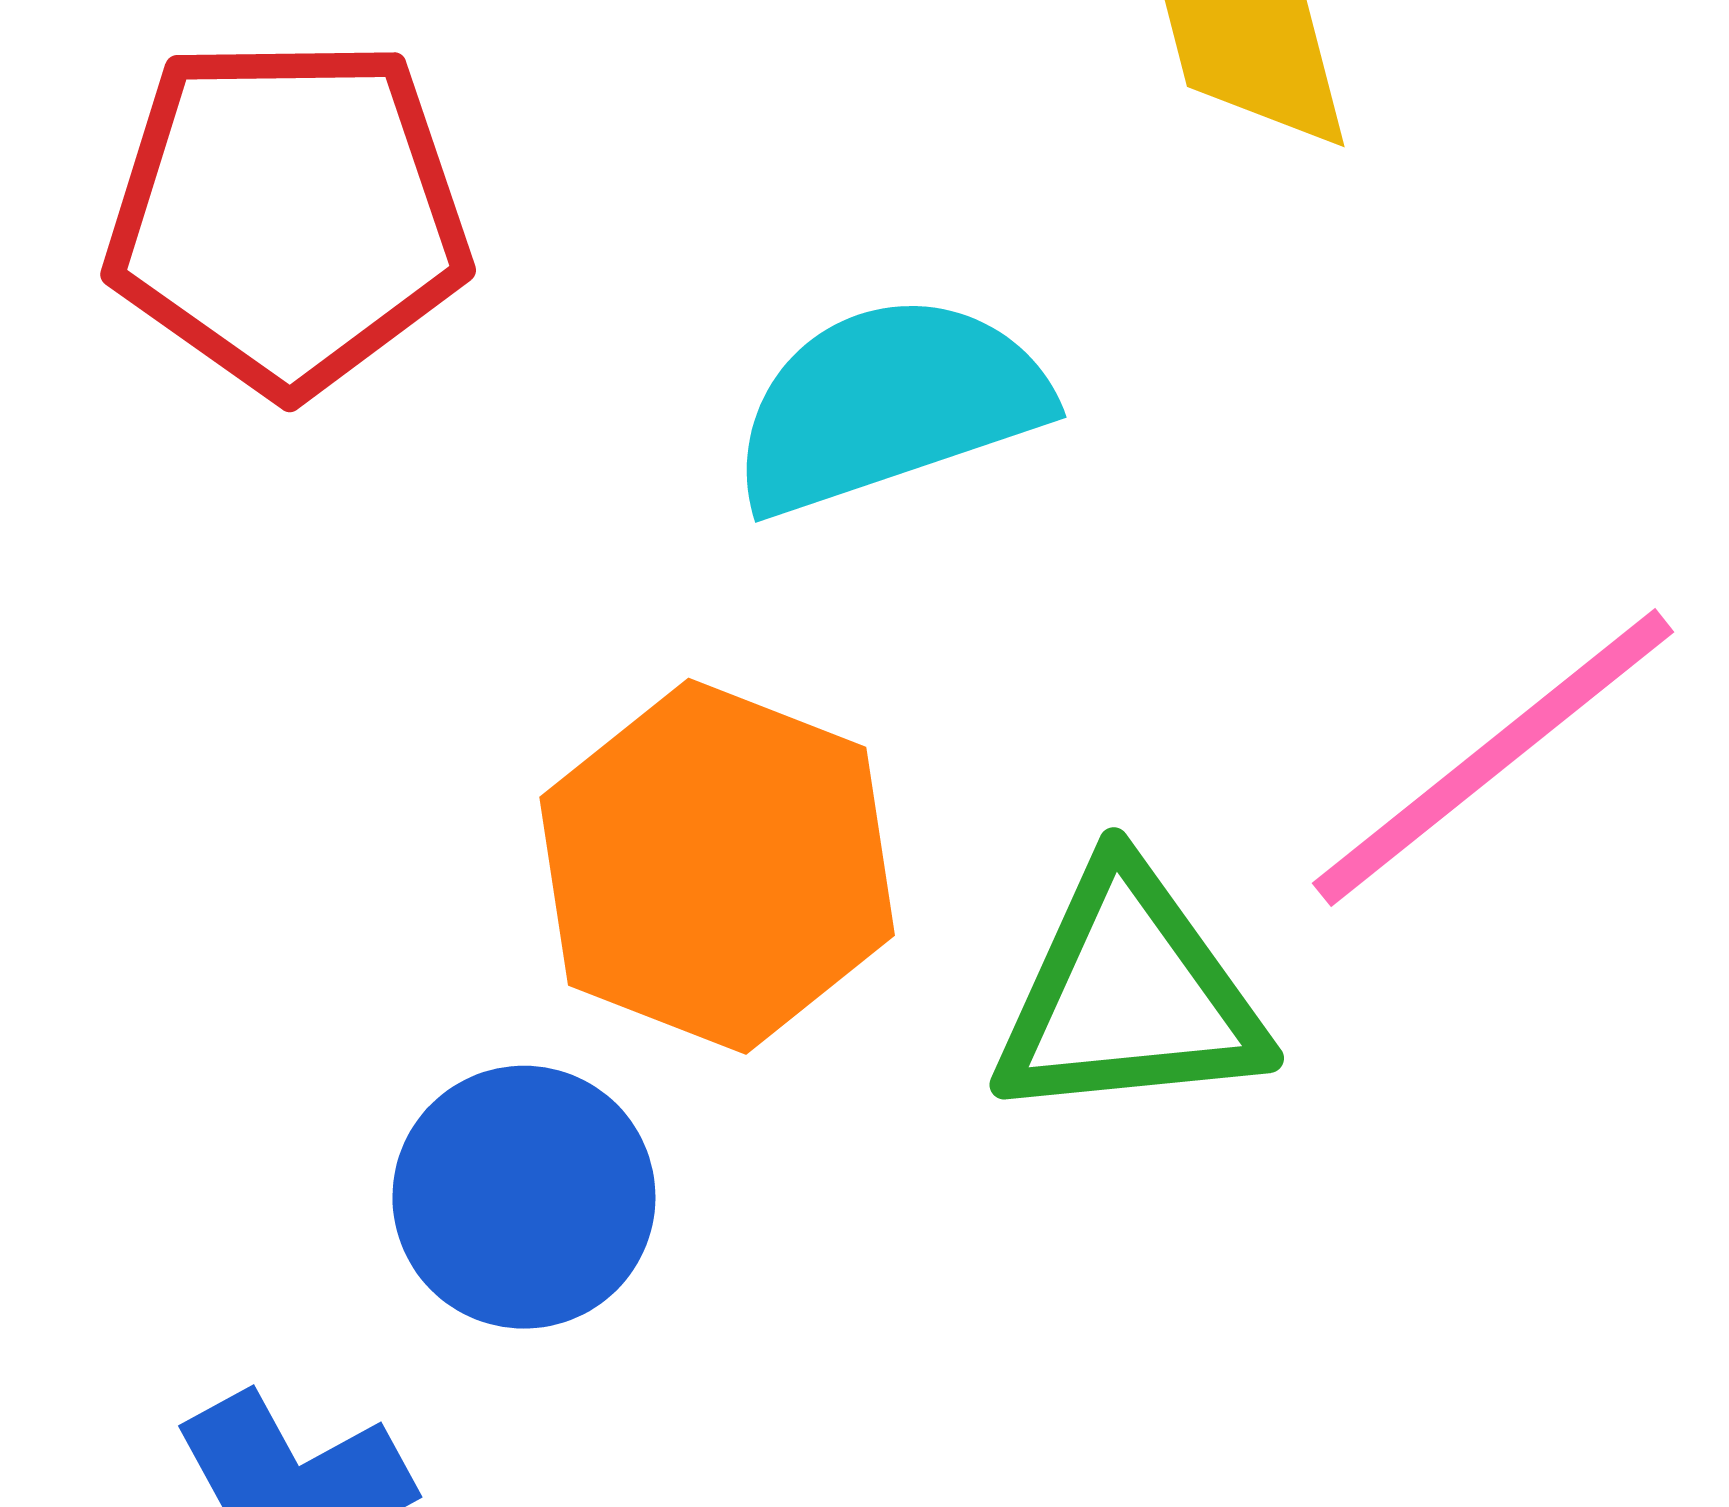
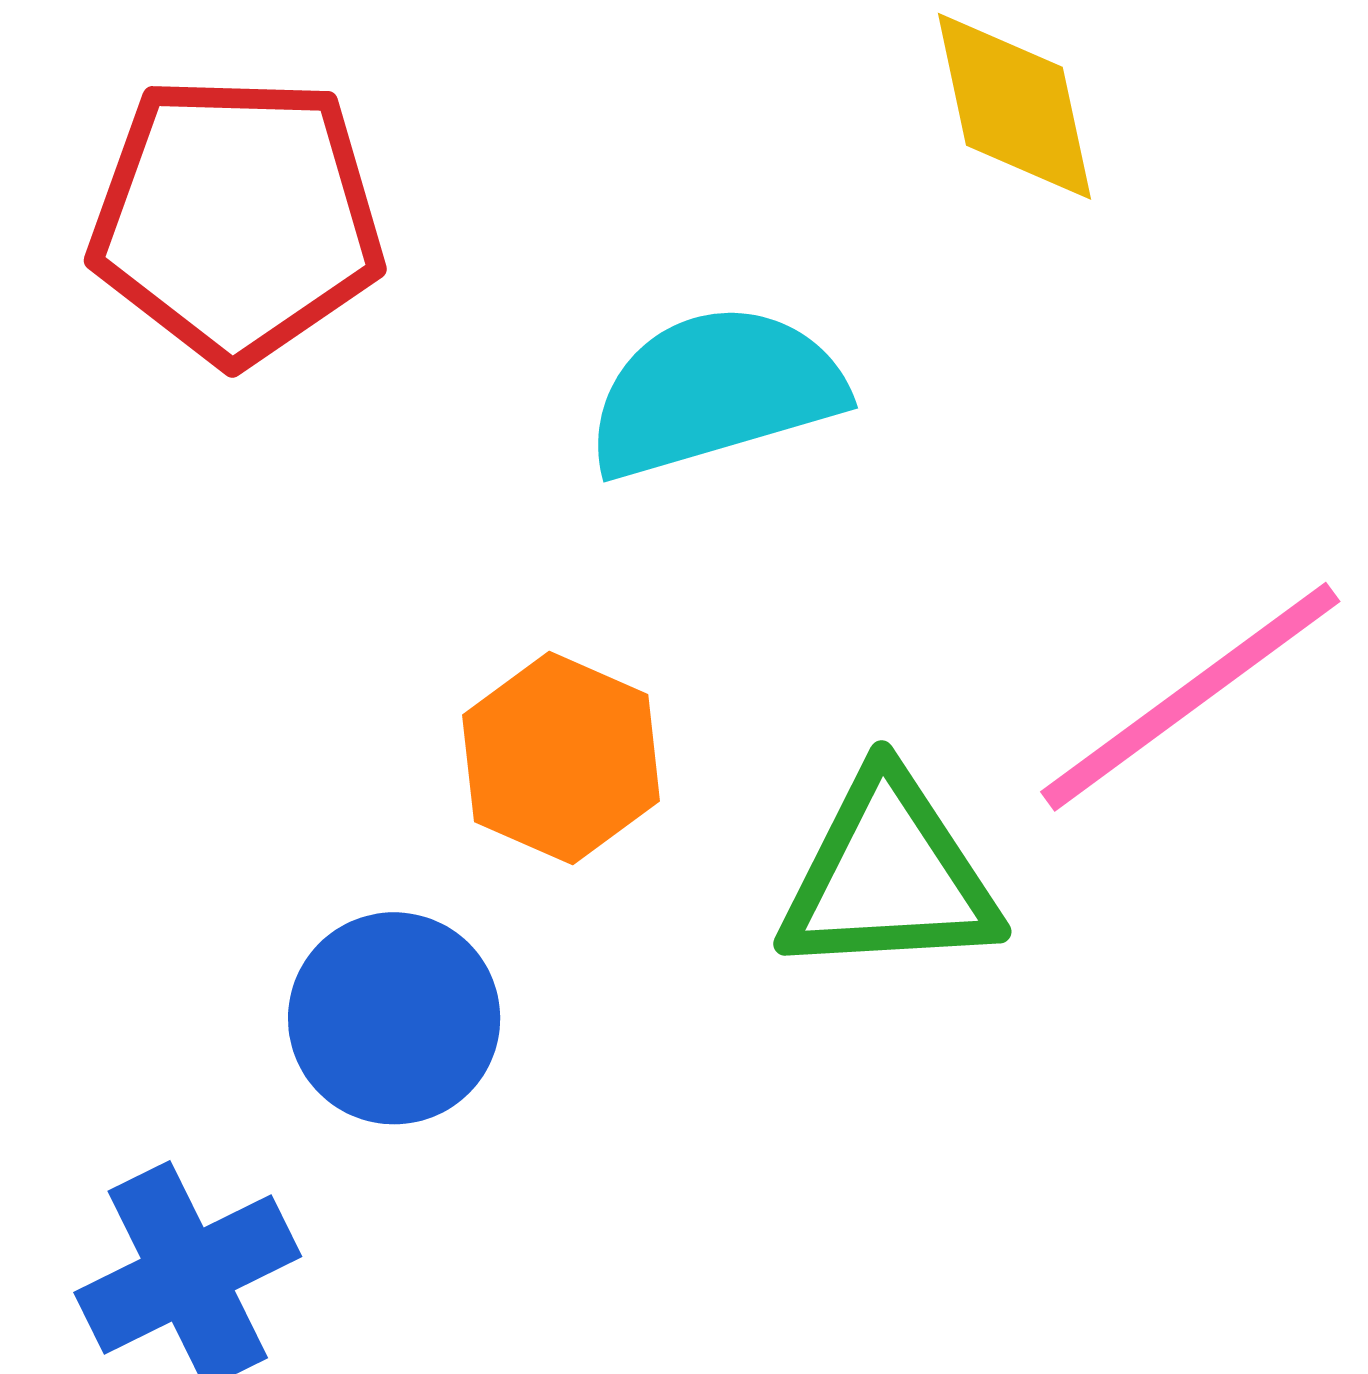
orange hexagon: (717, 866) -> (561, 758), size x0.7

